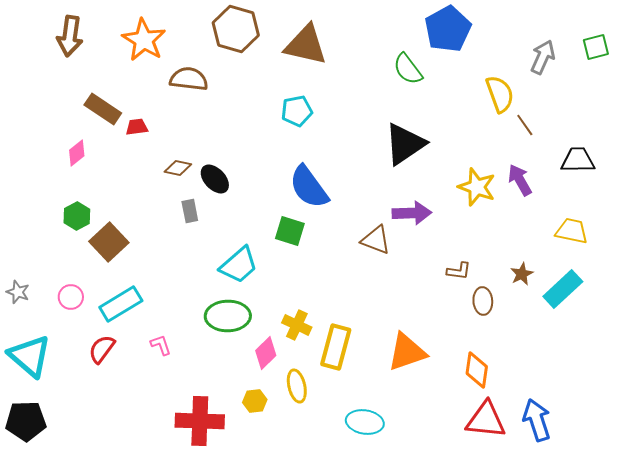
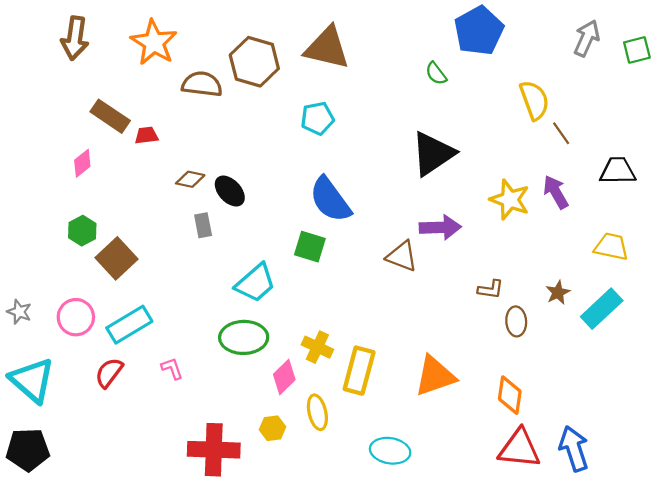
brown hexagon: (236, 29) -> (254, 62), moved
gray arrow: (543, 57) -> (587, 38), moved
green semicircle: (408, 69) -> (436, 73), size x0.7
pink circle: (71, 297) -> (76, 317), size x1.4

